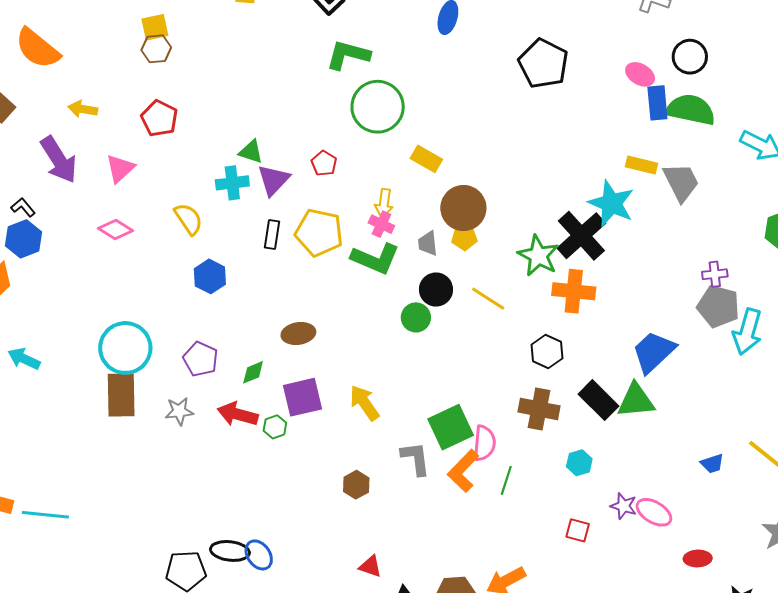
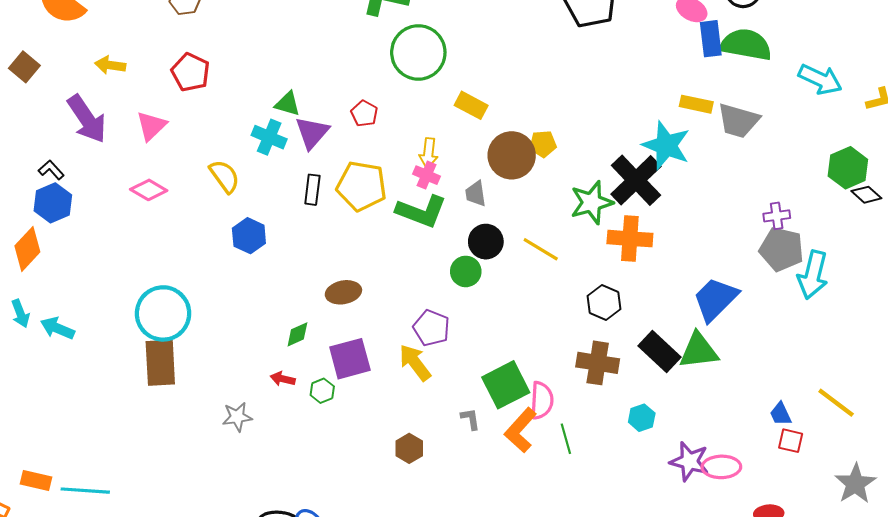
gray trapezoid: (681, 182) -> (738, 121), turned 135
cyan cross: (232, 183) -> (269, 137), turned 32
yellow pentagon: (464, 238) -> (543, 144), moved
green star: (538, 256) -> (592, 203), turned 30
purple pentagon: (201, 359) -> (431, 328), moved
gray star: (179, 411) -> (237, 417), moved
red arrow: (238, 414) -> (283, 379), size x0.6
gray L-shape: (416, 459) -> (470, 419), size x0.6
blue trapezoid: (712, 464) -> (781, 414), turned 85
green line: (506, 480) -> (566, 439), turned -32
purple star: (624, 506) -> (689, 461), size x1.4
pink ellipse: (654, 512) -> (721, 467), turned -30
red square: (578, 530) -> (791, 441), moved

